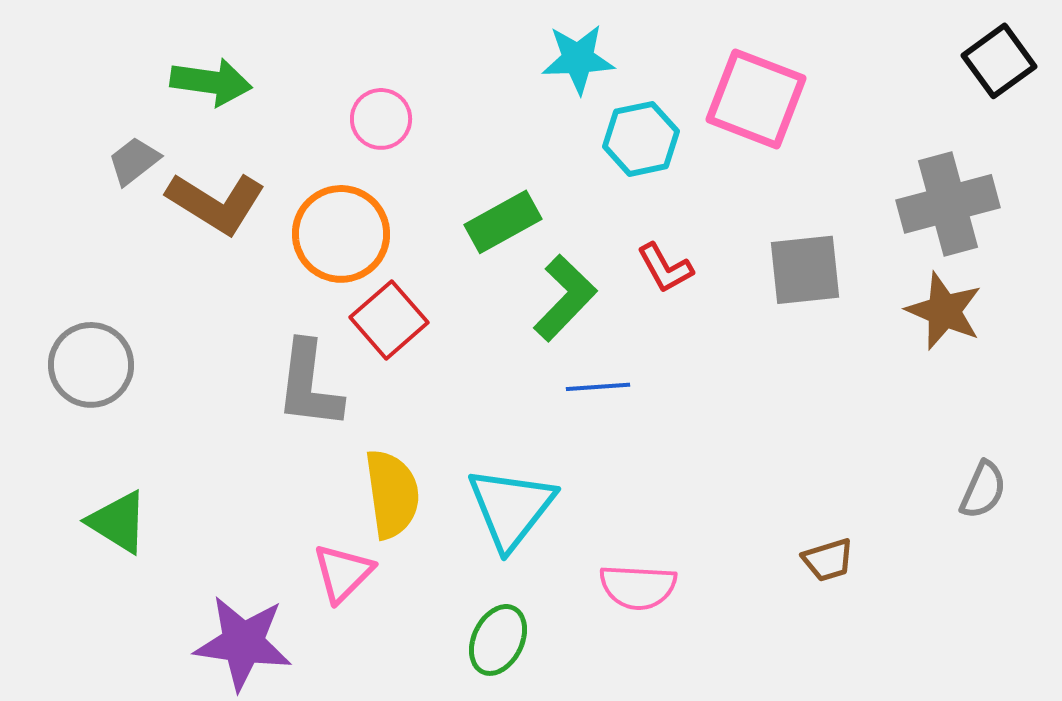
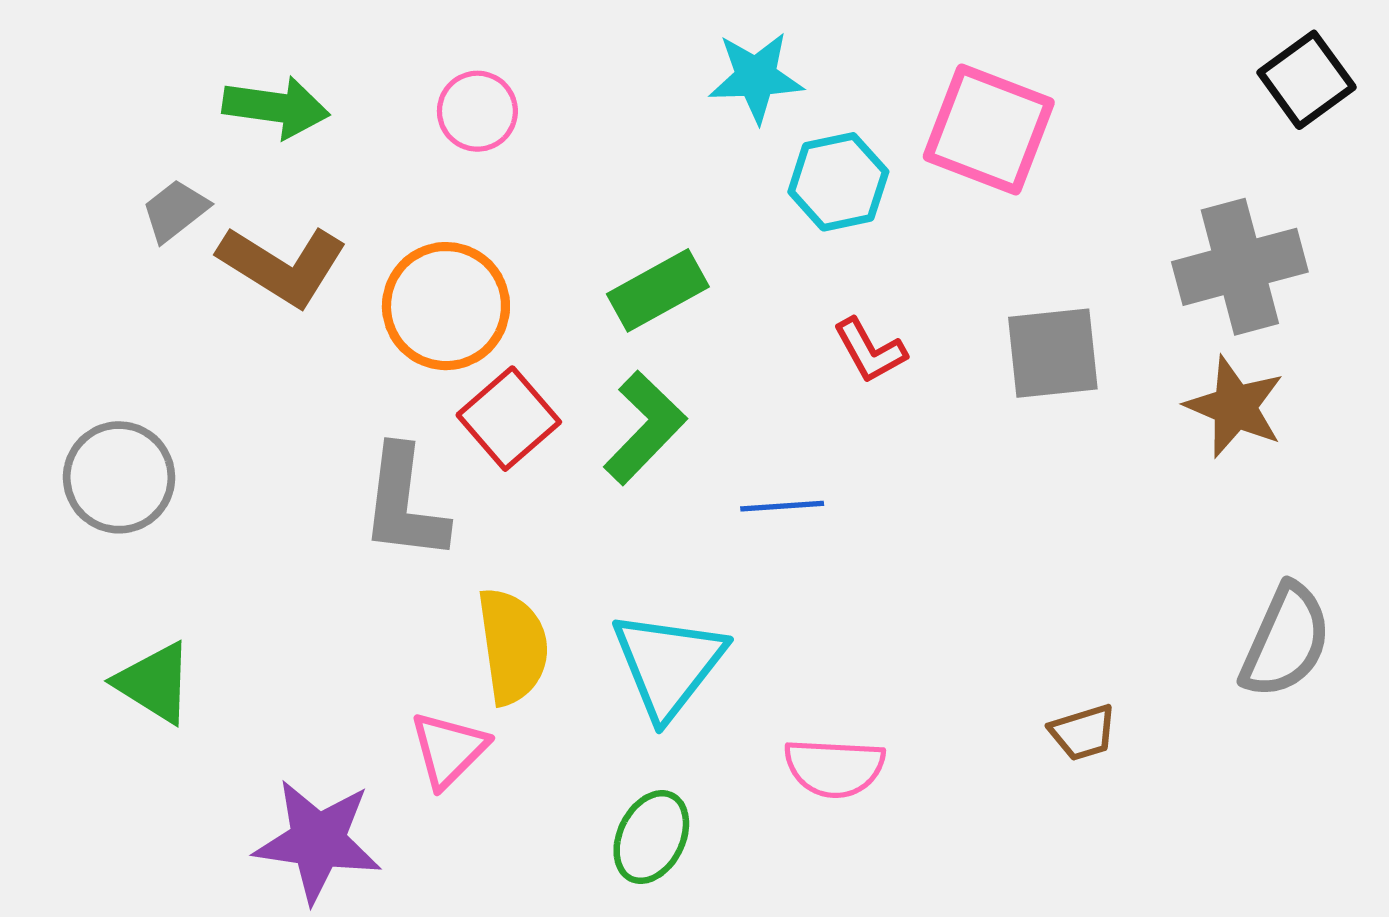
pink circle: (381, 119) -> (477, 111), moved
green L-shape: (565, 298) -> (645, 428), moved
gray semicircle: (983, 490) -> (1286, 641), size x1.5

